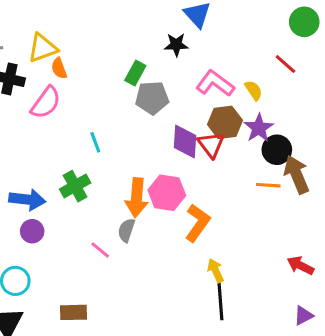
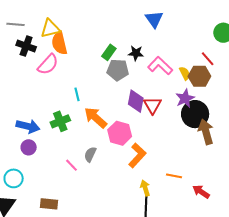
black star: (176, 45) -> (136, 53), moved
orange semicircle: (59, 68) -> (59, 43), size x1.6
brown hexagon: (225, 122) -> (199, 76), moved
black circle: (277, 150) -> (195, 114), size x1.4
orange line: (268, 185) -> (174, 176), moved
orange arrow: (137, 198) -> (96, 118), moved, turned 120

